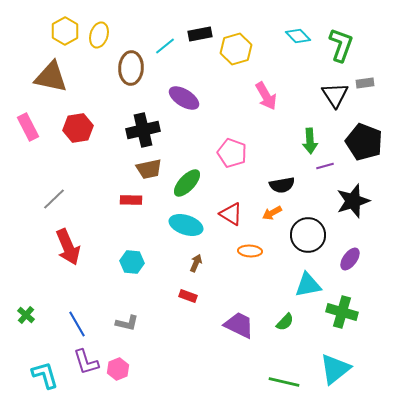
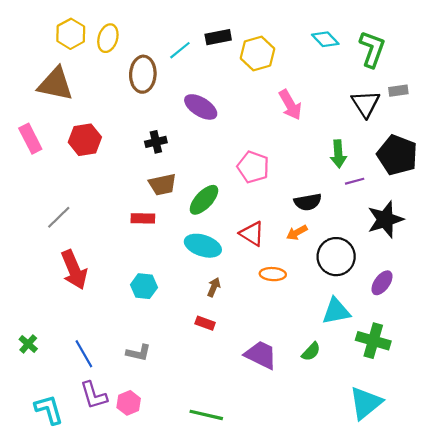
black cross: (143, 130) -> (156, 142), size x0.6
green line: (284, 382) -> (206, 415), moved

